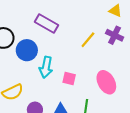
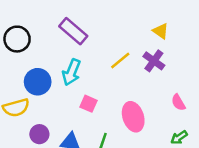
blue circle: (27, 50) -> (38, 82), moved
cyan arrow: (46, 67) -> (71, 72), moved

